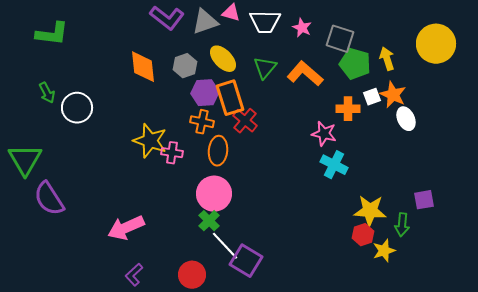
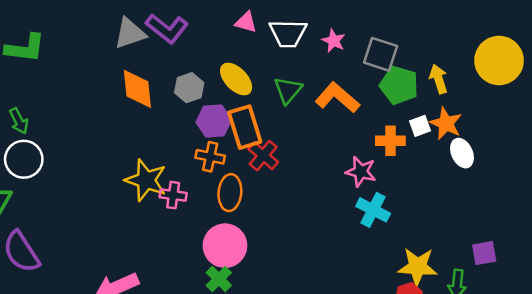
gray triangle: (205, 22) -> (130, 33), moved
white circle: (77, 108) -> (24, 159), moved

